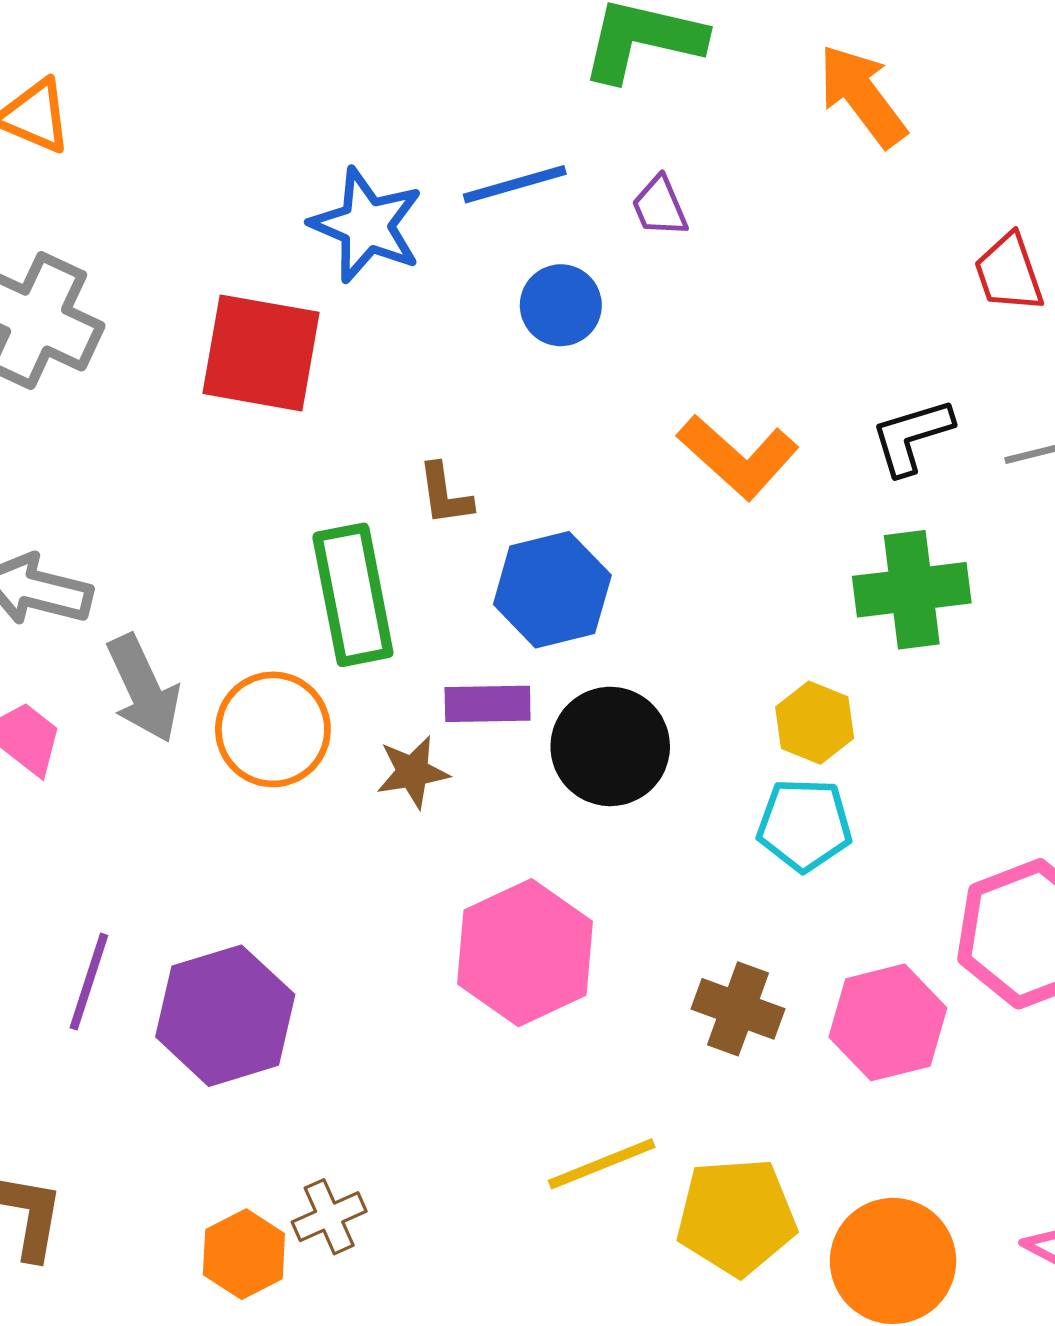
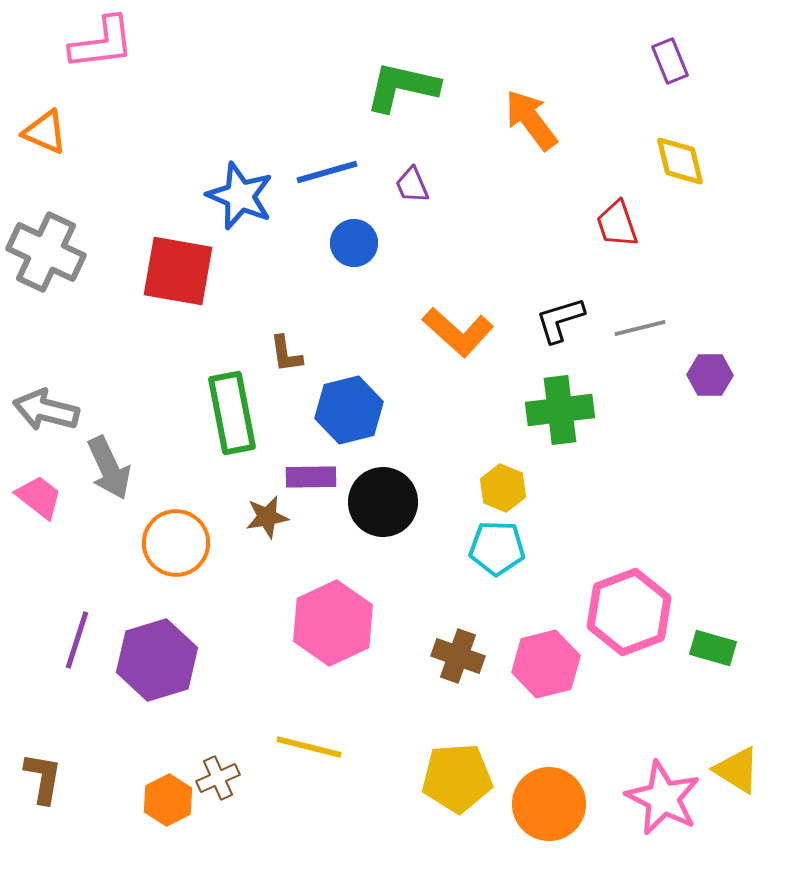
orange circle: (273, 729) -> (176, 543), moved
yellow line: (602, 1164) -> (309, 747), moved, turned 36

